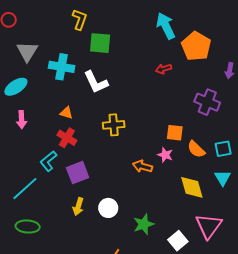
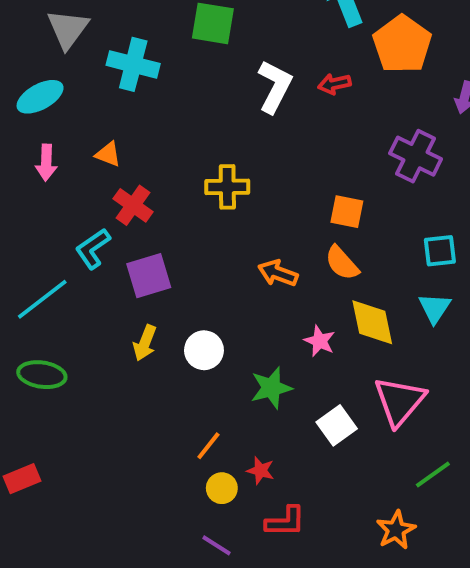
white L-shape: (96, 82) -> (275, 86), moved, turned -132
orange triangle: (66, 113) -> (108, 154), moved
orange semicircle: (196, 149) -> (342, 263), moved
pink star: (165, 155) -> (320, 341), moved

